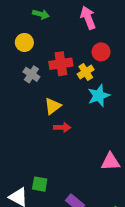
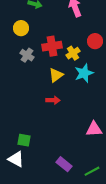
red circle: (101, 52) -> (95, 41), moved
yellow triangle: (53, 106) -> (56, 75), moved
green square: (40, 184) -> (24, 140), moved

